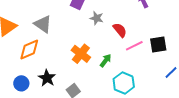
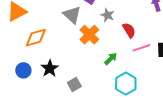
gray triangle: (43, 24) -> (72, 15), moved
orange cross: (81, 54) -> (89, 35), moved

